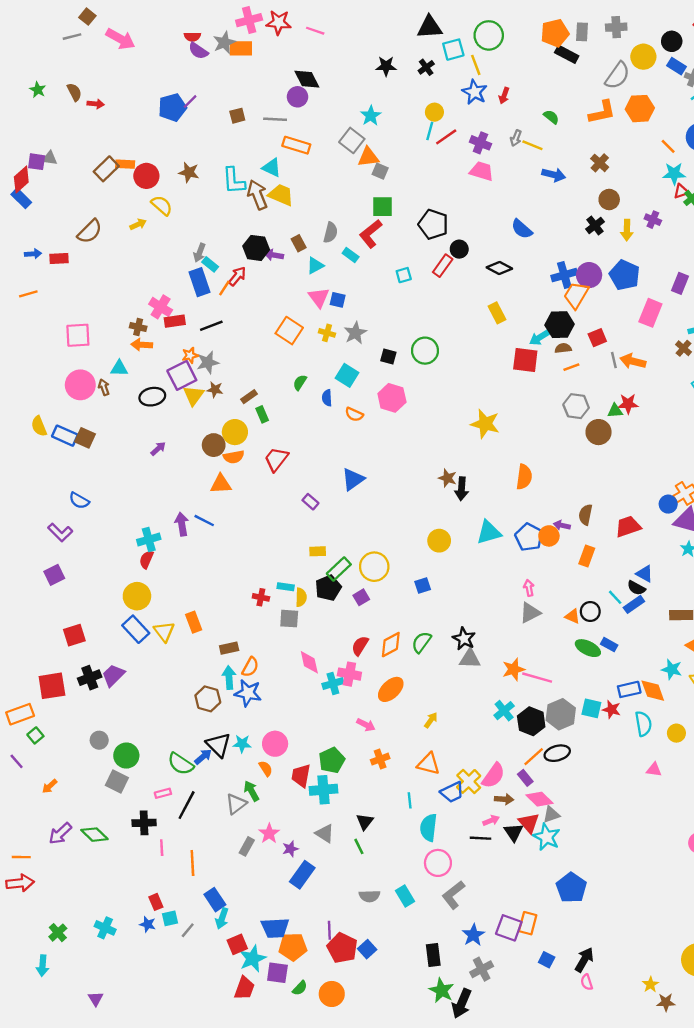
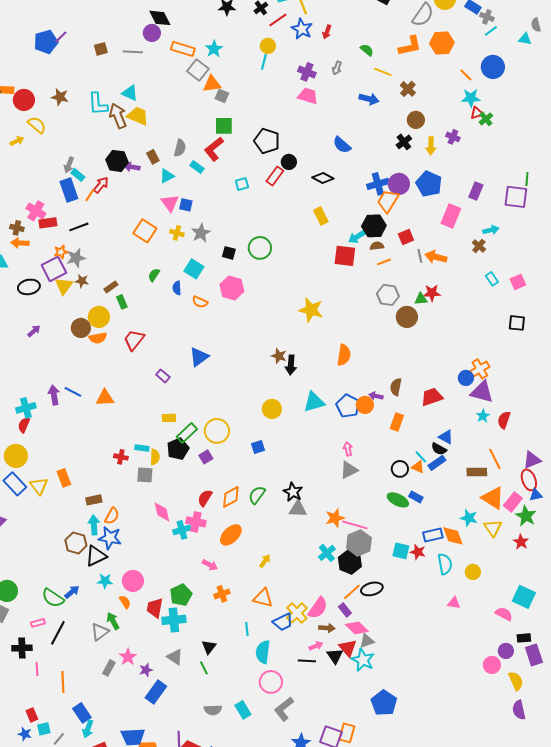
red line: (446, 137) -> (278, 20), moved
orange rectangle: (296, 145) -> (183, 49), moved
yellow line: (532, 145) -> (383, 72), moved
orange triangle: (221, 484) -> (105, 398), moved
orange triangle: (573, 616) -> (418, 467), moved
gray hexagon: (561, 714) -> (359, 543), moved
black triangle: (218, 745) -> (96, 556), moved, turned 50

